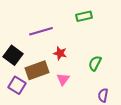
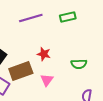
purple line: (41, 31) -> (31, 18), moved
green semicircle: (95, 63) -> (79, 64), turned -119

